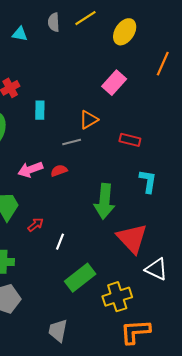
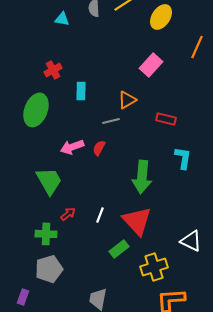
red semicircle: (59, 171) -> (99, 148), turned -42
red arrow: (36, 225) -> (68, 214), moved
red triangle: (132, 238) -> (137, 221), moved
green rectangle: (80, 278) -> (119, 249), size x0.7

